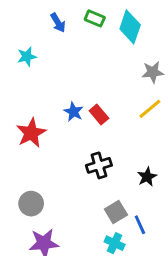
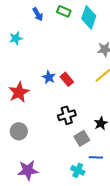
gray circle: (31, 204) -> (19, 131), moved
gray square: (116, 212) -> (82, 138), moved
blue line: (140, 225) -> (96, 157), turned -64

